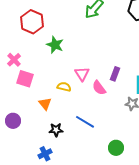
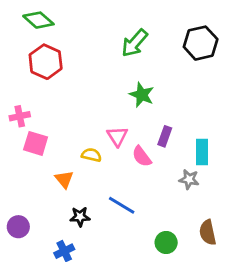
green star: (55, 45) -> (142, 95), moved
pink cross: (14, 60) -> (20, 116), turned 32
purple circle: (13, 121) -> (18, 227), moved

